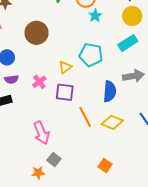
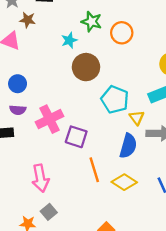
cyan star: (95, 16) -> (69, 40), moved
brown circle: (36, 33) -> (86, 67), moved
yellow triangle: (65, 67) -> (137, 118), moved, turned -40
pink cross: (39, 82) -> (50, 119), size x1.6

